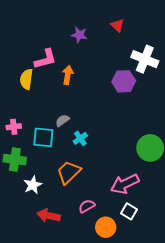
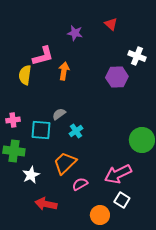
white cross: (145, 59) -> (137, 56), size x0.7
pink semicircle: (87, 206) -> (80, 184), moved

